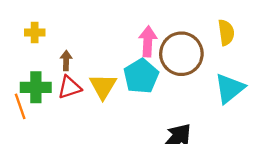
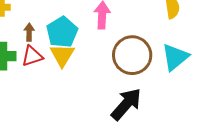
brown circle: (181, 54) -> (132, 55), moved
cyan pentagon: (141, 76) -> (62, 32), moved

